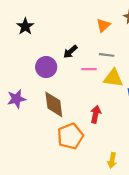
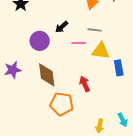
red arrow: (96, 114) -> (85, 84), turned -35
orange pentagon: (70, 136) -> (62, 104), turned 30

